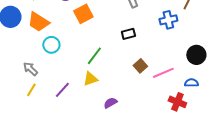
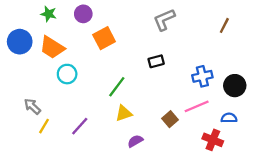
blue cross: (168, 20) -> (202, 76), moved
brown square: (140, 66) -> (170, 119), moved
gray arrow: (30, 69) -> (32, 106), moved
yellow triangle: (90, 79) -> (124, 113), moved

